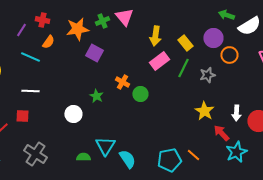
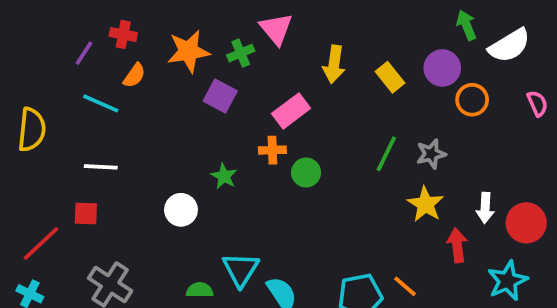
green arrow: (226, 15) -> (466, 25), turned 49
green cross: (102, 21) -> (241, 53), moved
pink rectangle: (159, 61) -> (291, 111), moved
green line: (183, 68) -> (386, 154), moved
gray star: (207, 75) -> (431, 154), moved
orange cross: (122, 82) -> (272, 150), turned -32
red arrow: (221, 133) -> (457, 245), turned 36
cyan star: (236, 152) -> (508, 281), moved

